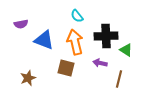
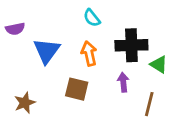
blue triangle: (44, 40) -> (47, 51), turned 45
orange arrow: (75, 42) -> (89, 53), size x0.7
purple arrow: (100, 63) -> (123, 82), turned 72

